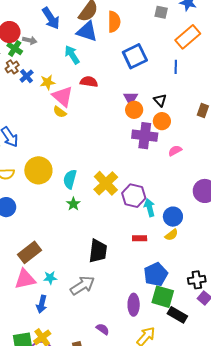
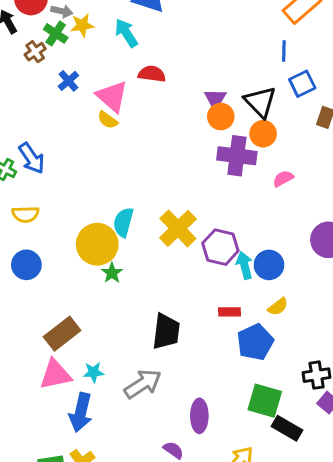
green cross: (15, 48) -> (56, 33), moved
blue square: (135, 56) -> (302, 84), moved, size x0.7
blue cross: (27, 76) -> (68, 81), moved
yellow star: (48, 82) -> (82, 25), moved
black triangle: (160, 100) -> (260, 102), size x1.6
yellow circle: (38, 170) -> (97, 244), moved
green star: (73, 204) -> (112, 273), moved
blue circle: (173, 217) -> (269, 265), moved
blue pentagon: (156, 274) -> (255, 342), moved
blue arrow: (42, 304) -> (81, 412), size x1.4
purple ellipse: (134, 305) -> (199, 416), moved

